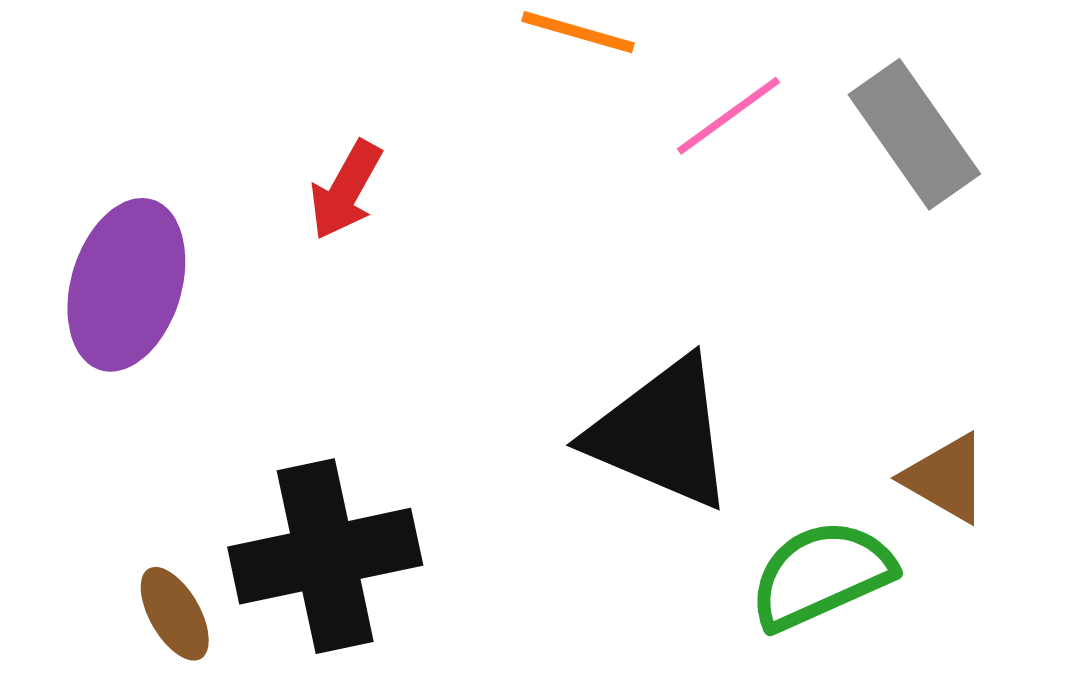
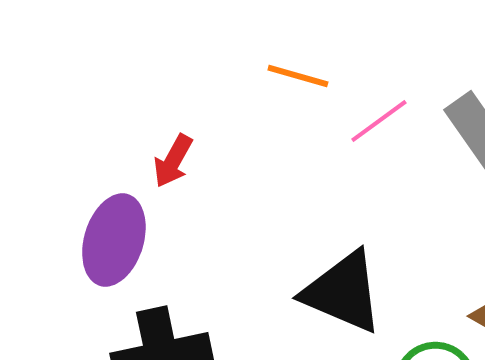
purple ellipse: (126, 285) -> (114, 240), moved

